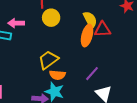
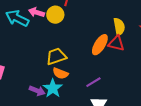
yellow circle: (51, 18) -> (55, 15), moved
yellow semicircle: (90, 20) -> (119, 27), moved

